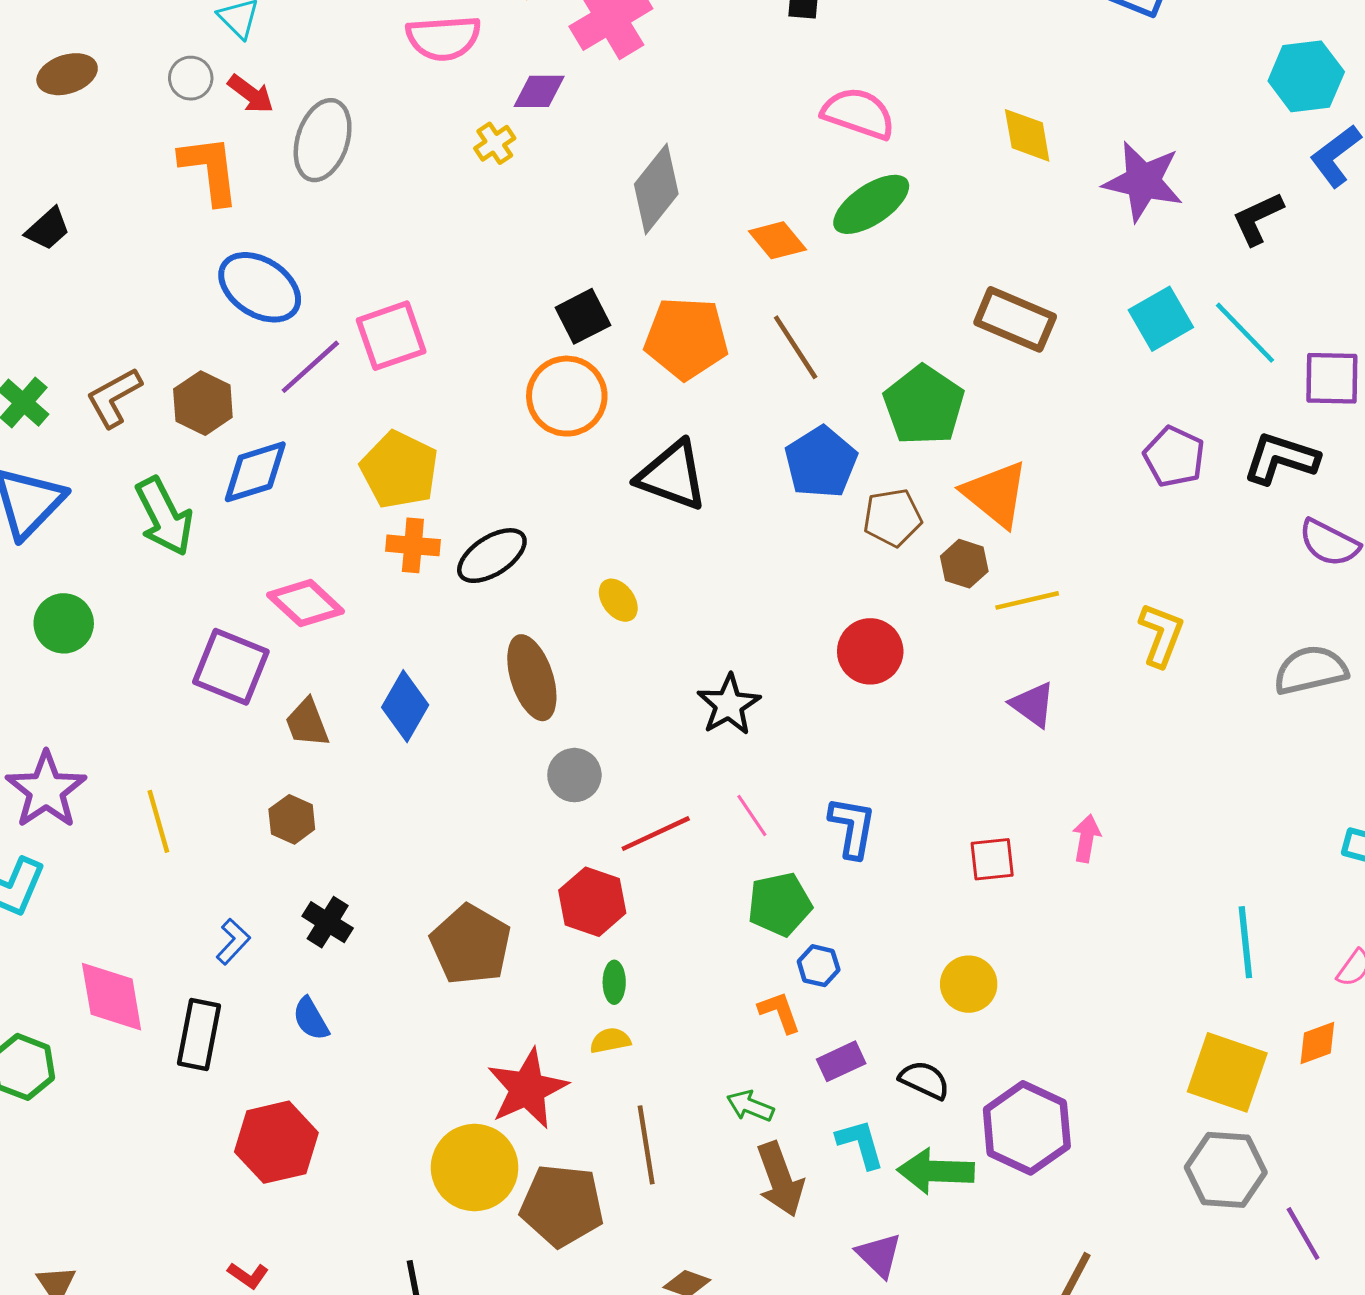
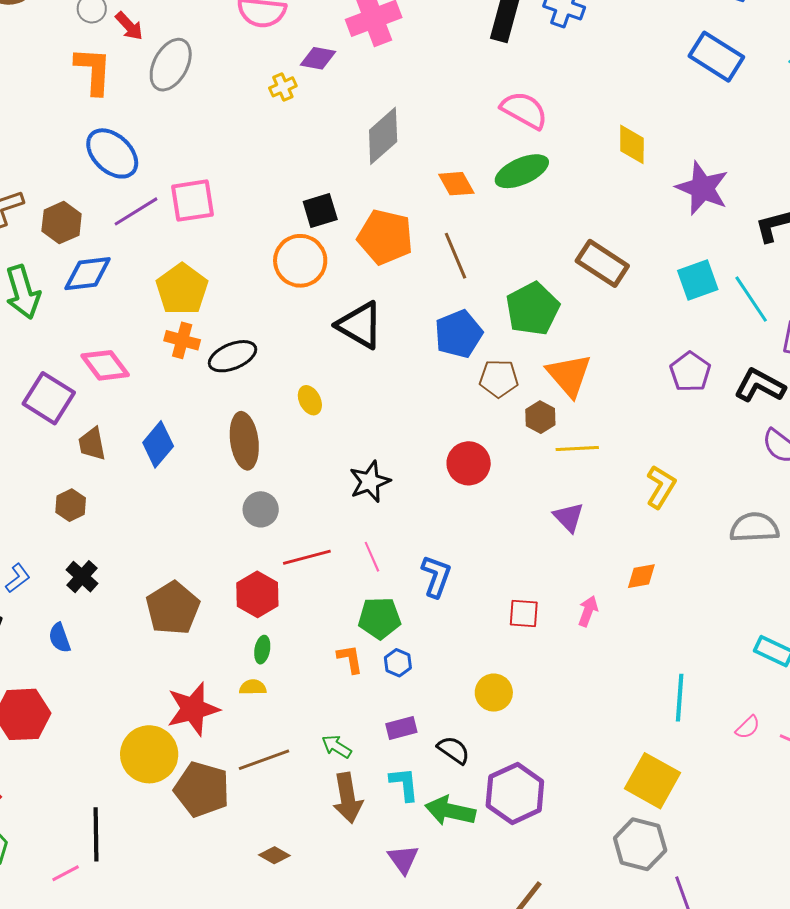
orange L-shape: (780, 1012) -> (350, 659), moved
orange diamond: (1317, 1043) -> (641, 576), moved
brown line: (646, 1145) -> (264, 760), turned 69

